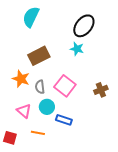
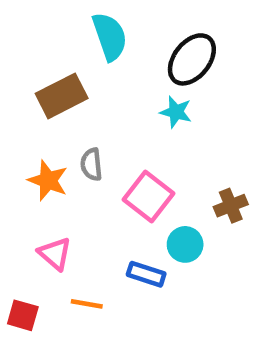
cyan semicircle: (31, 17) -> (110, 37), moved, turned 135
brown rectangle: (39, 56) -> (62, 96), moved
gray semicircle: (40, 87) -> (91, 164), moved
cyan circle: (47, 107) -> (185, 244), moved

